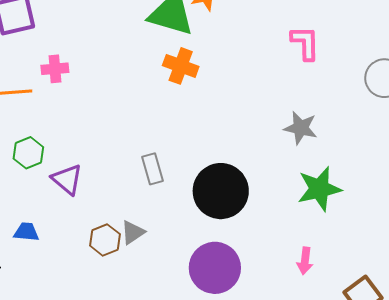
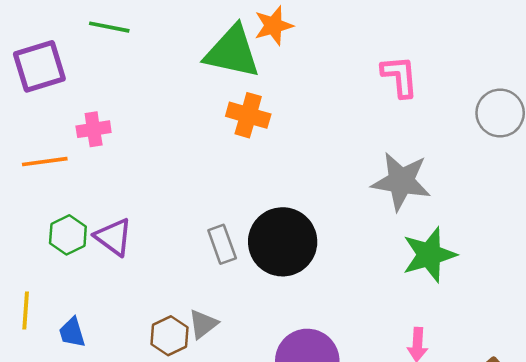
gray star: (301, 128) -> (401, 181), size x1.4
purple triangle: (67, 179) -> (114, 237), moved
black circle: (221, 191) -> (283, 242), moved
blue trapezoid: (26, 232) -> (72, 332), turned -108

